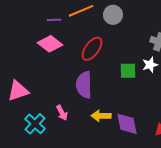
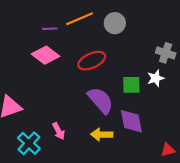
red ellipse: (92, 49) -> (92, 61), turned 30
purple semicircle: (84, 85) -> (101, 100), moved, turned 140
purple diamond: (127, 124) -> (131, 121), moved

